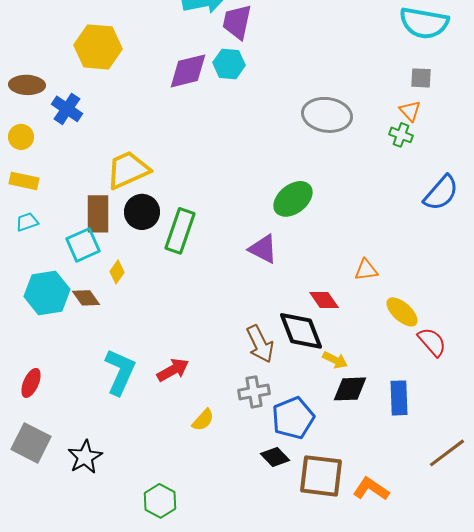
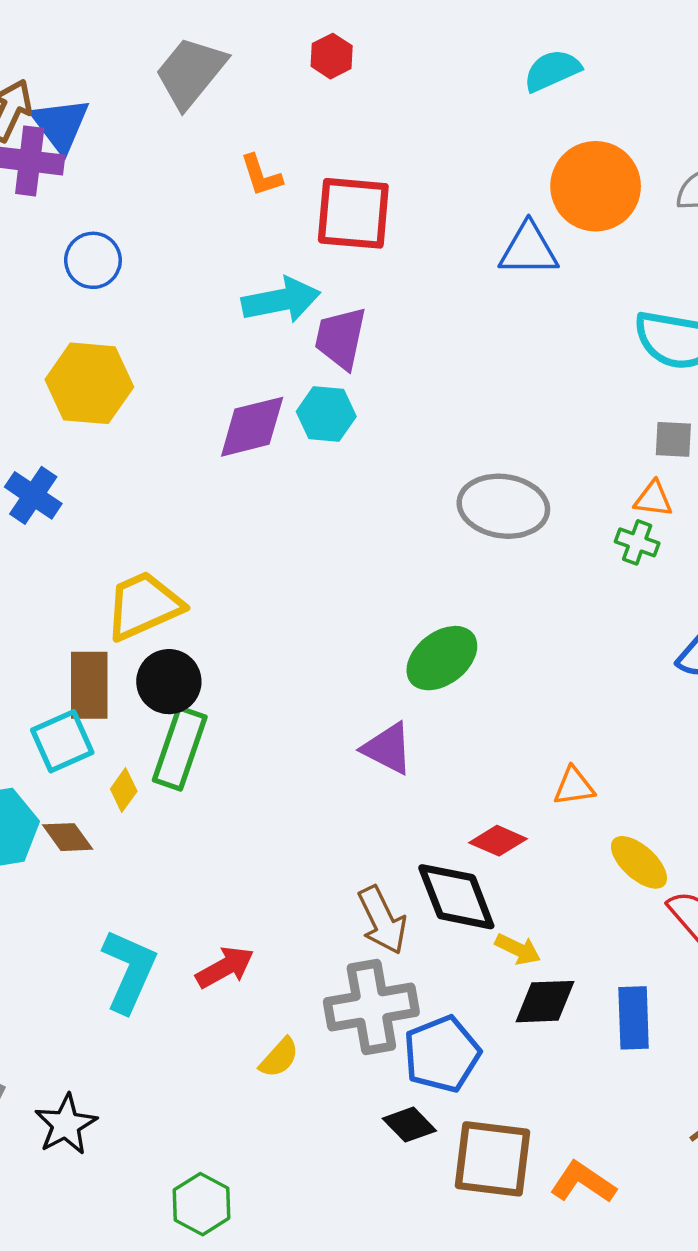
orange triangle: (410, 111) -> (653, 499), turned -40
green rectangle: (180, 231) -> (180, 748), moved
red diamond: (324, 300) -> (498, 841), turned -32
gray cross: (254, 392) -> (371, 1007), size x1.6

